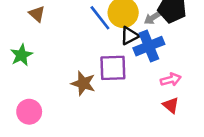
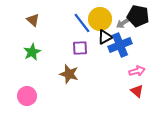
green star: (21, 55) -> (32, 52), moved
purple square: (113, 68) -> (80, 48), moved, size x0.7

